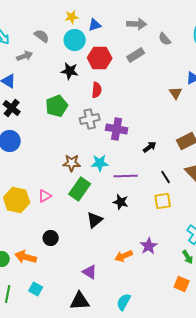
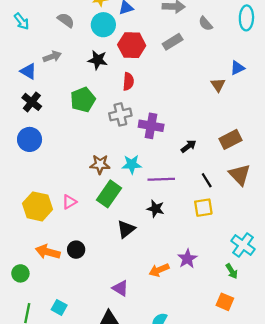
gray arrow: (25, 56) -> (52, 57), moved
orange arrow: (26, 257) -> (48, 252), moved

